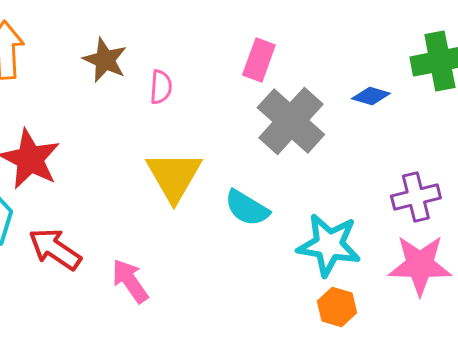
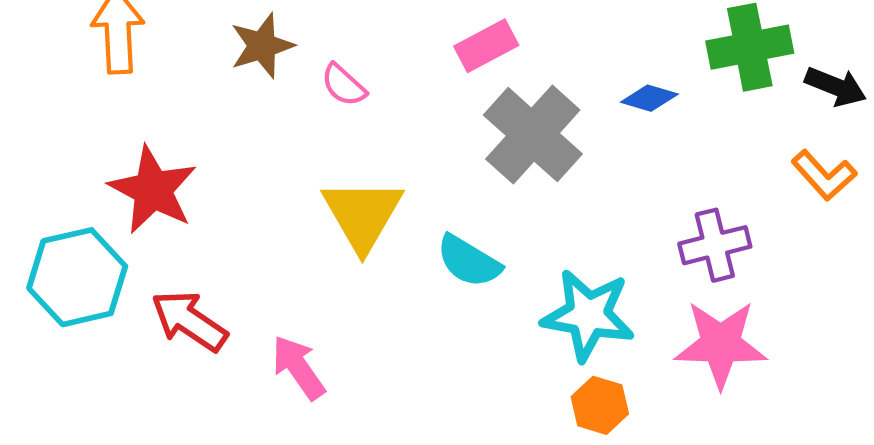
brown star: (105, 60) -> (262, 46), turned 30
pink rectangle: (259, 60) -> (486, 46), turned 42
pink semicircle: (161, 87) -> (344, 85), turned 128

